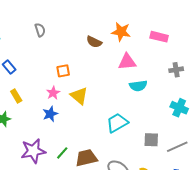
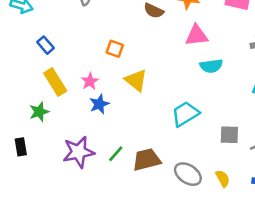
orange square: (63, 71) -> (115, 49), turned 32
pink star: (53, 93) -> (90, 81), moved
yellow rectangle: (16, 96) -> (55, 82), size x1.5

